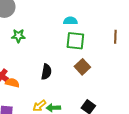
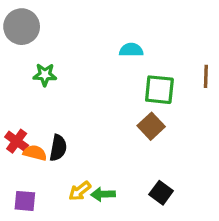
green square: (75, 41) -> (159, 90), moved
black semicircle: (46, 72) -> (58, 148), moved

